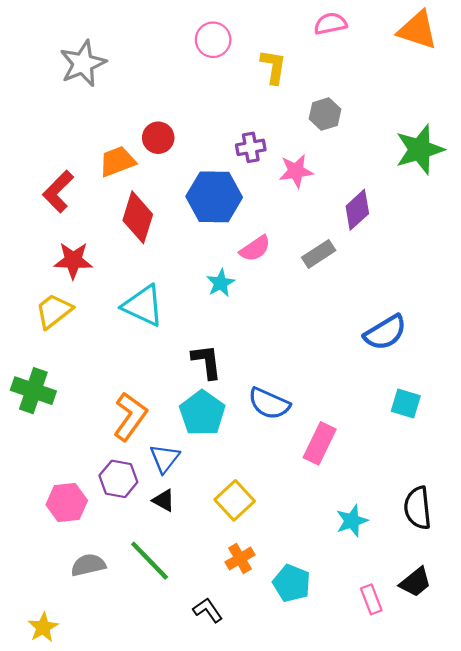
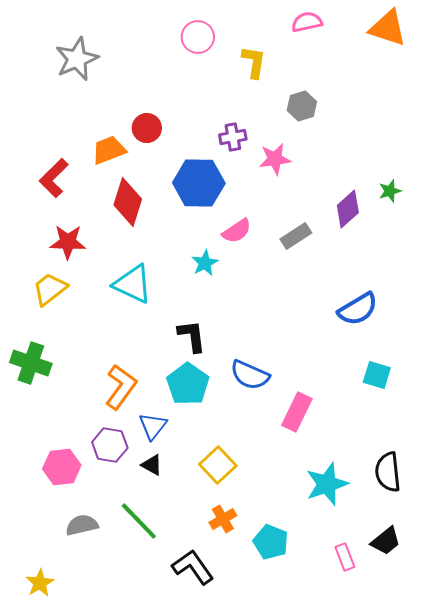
green star: (420, 150) -> (390, 191), moved, size x0.5
purple diamond: (357, 210) -> (348, 209), moved
cyan star: (352, 521) -> (327, 484), size x1.4
black L-shape: (208, 610) -> (193, 567), size x1.5

